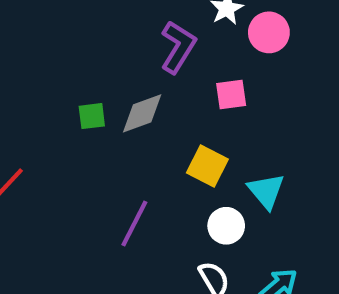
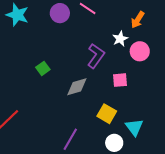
green square: (92, 116) -> (43, 68), moved, turned -32

